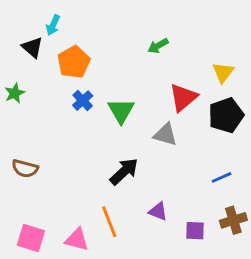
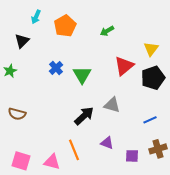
black triangle: (32, 47) -> (22, 41), moved, turned 35
orange pentagon: (74, 62) -> (65, 26), moved
green star: (15, 93) -> (10, 71), moved
gray triangle: (165, 135) -> (112, 105), moved

